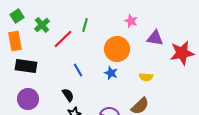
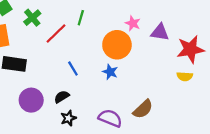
pink star: (131, 21) -> (133, 23), moved
yellow semicircle: (146, 77) -> (185, 76), moved
black semicircle: (68, 95) -> (62, 97), turned -88
purple circle: (28, 99) -> (31, 100), moved

